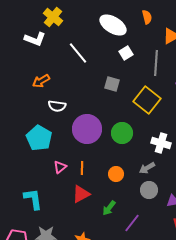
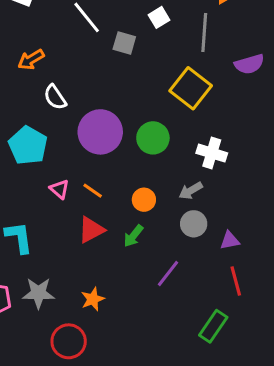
gray square: (112, 84) -> (124, 43), moved
white semicircle: (57, 106) -> (55, 97), turned 48
pink triangle: (60, 167) -> (60, 189), turned -40
orange line: (82, 168) -> (93, 191), turned -56
green arrow: (109, 208) -> (133, 236), moved

